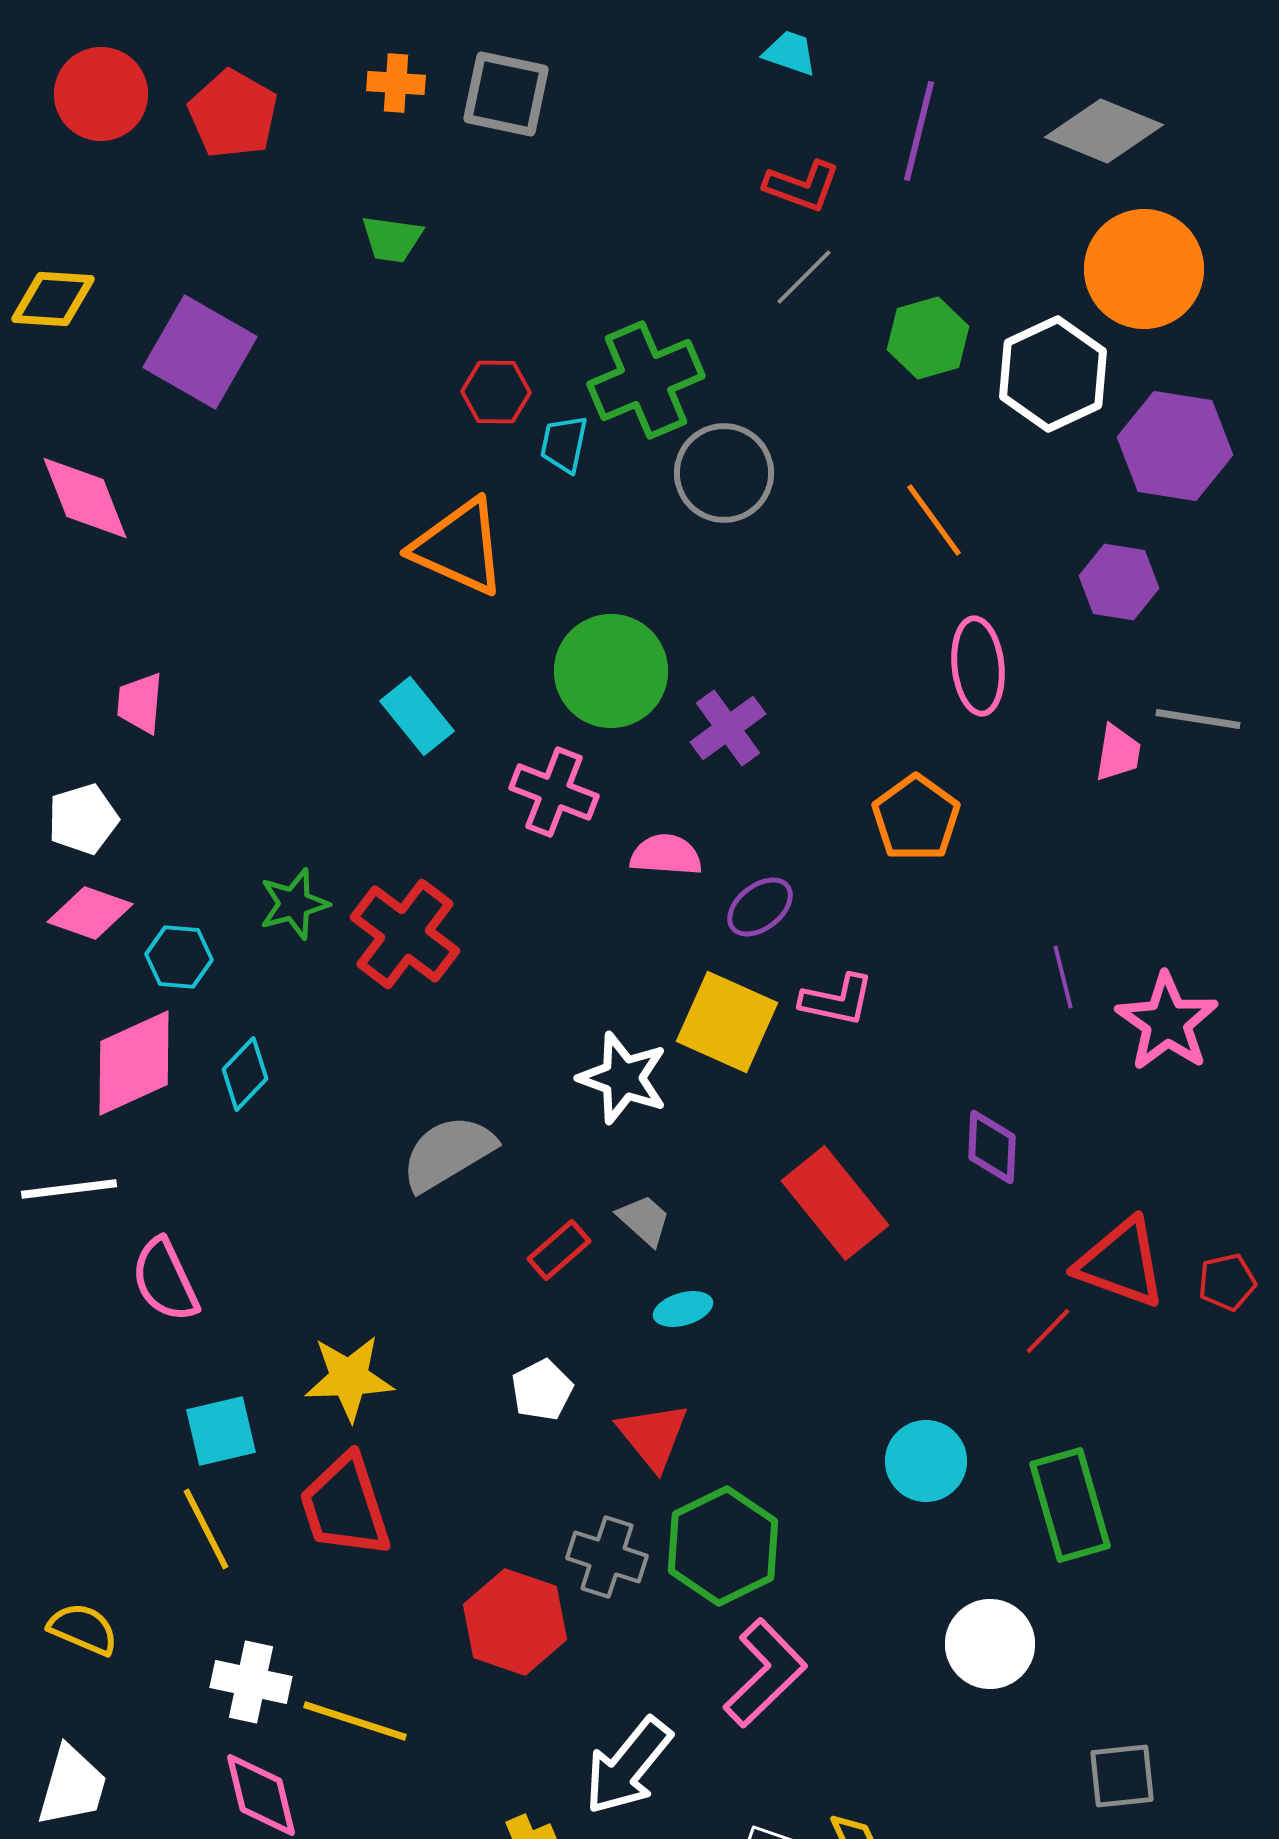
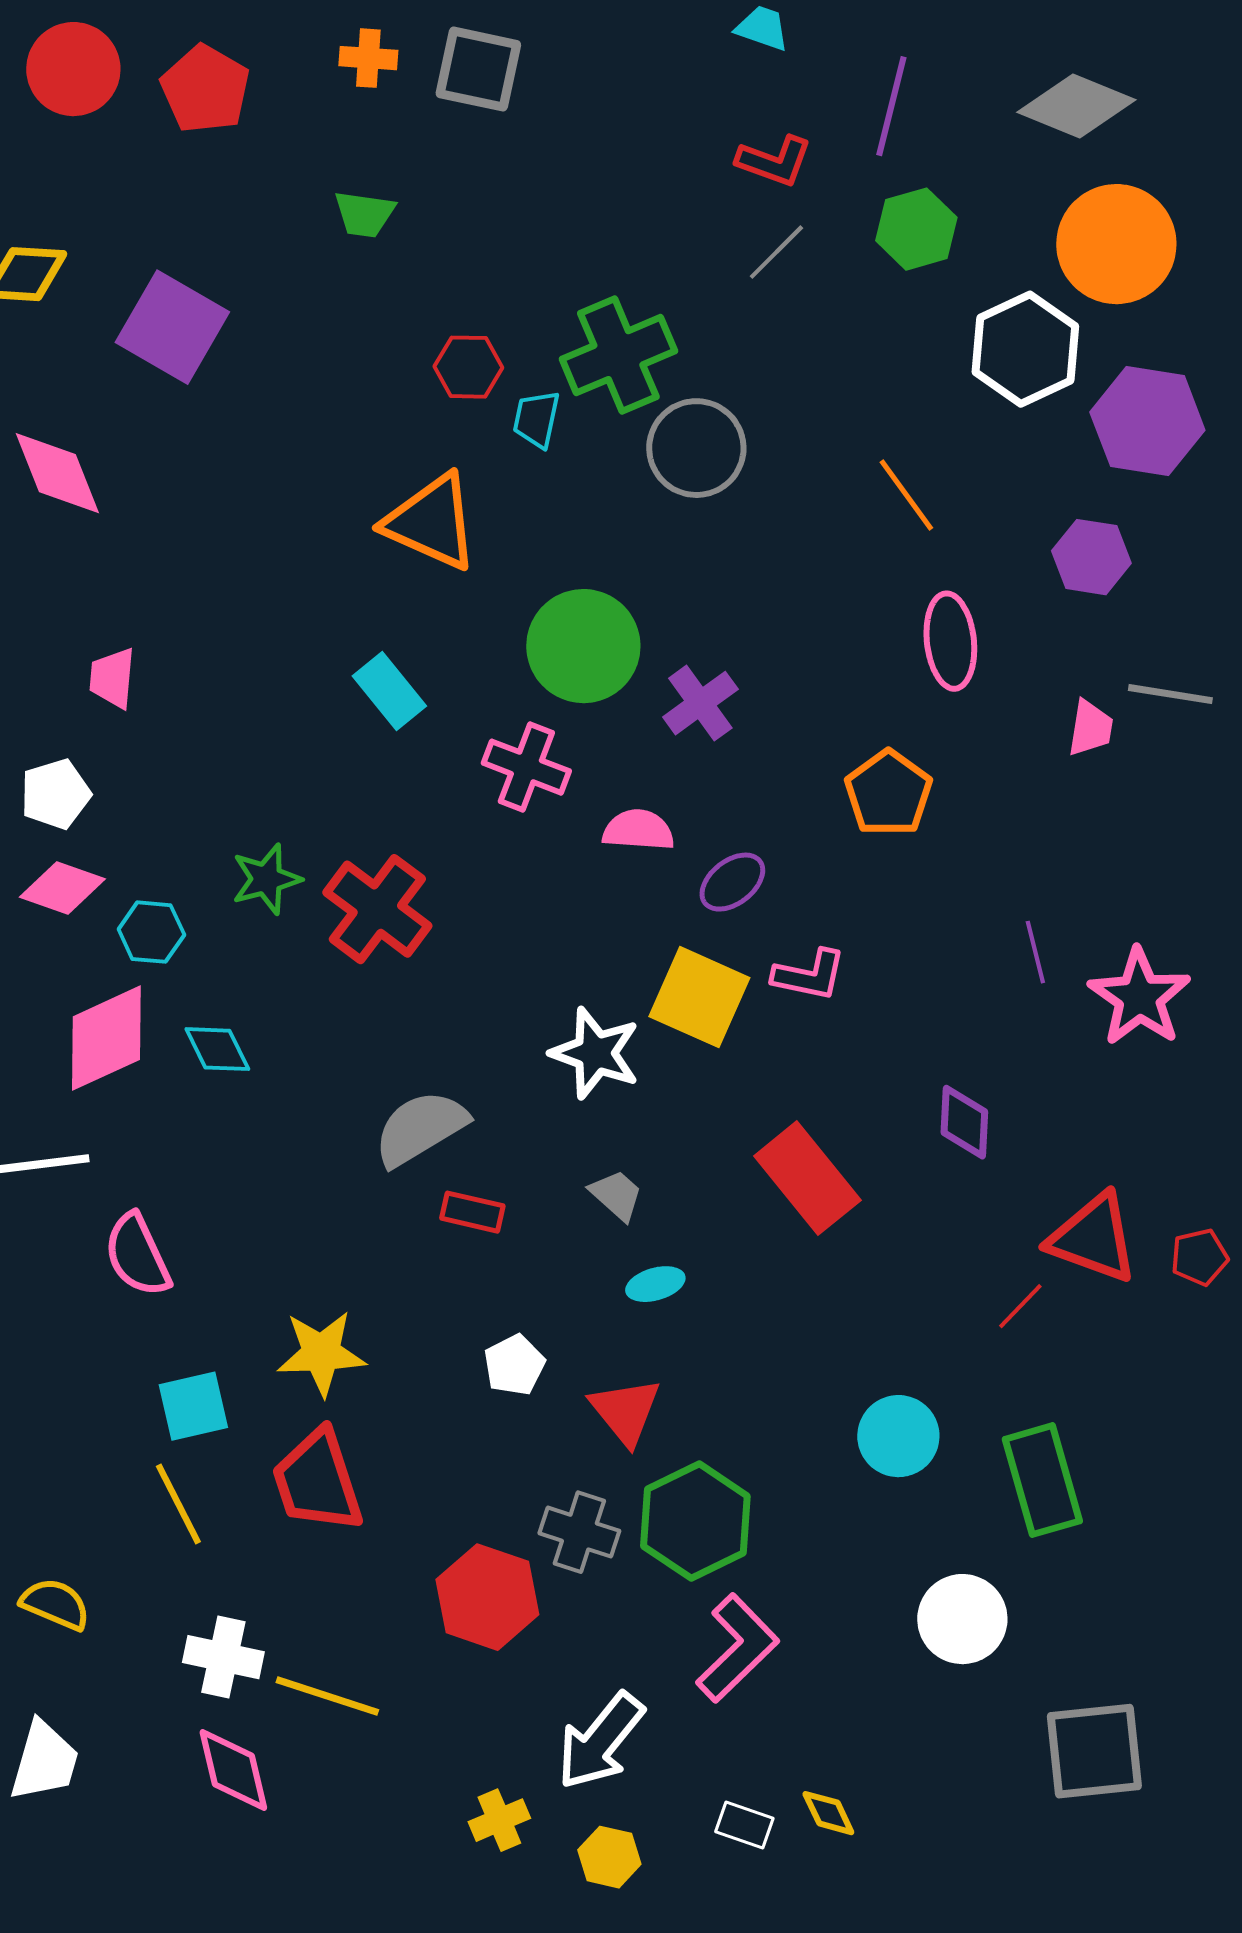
green hexagon: (928, 338) -> (916, 229), moved
cyan diamond: (245, 1074) -> (217, 1049), turned -70
red rectangle: (559, 1250) -> (472, 1212), moved, turned 54
gray square: (1122, 1776) -> (1094, 1751), size x1.5

